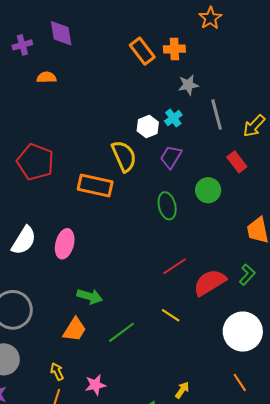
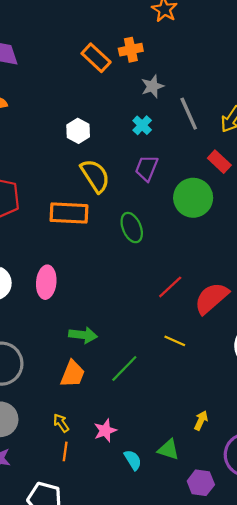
white hexagon: (148, 127) -> (78, 131), moved
green circle: (208, 190) -> (193, 198), size x1.4
green ellipse: (167, 206) -> (132, 228), moved

